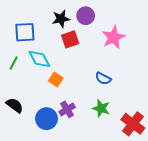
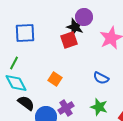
black star: (61, 19) -> (75, 27), moved, turned 30
cyan diamond: (39, 59) -> (16, 83), moved
black semicircle: (15, 105) -> (26, 103), moved

